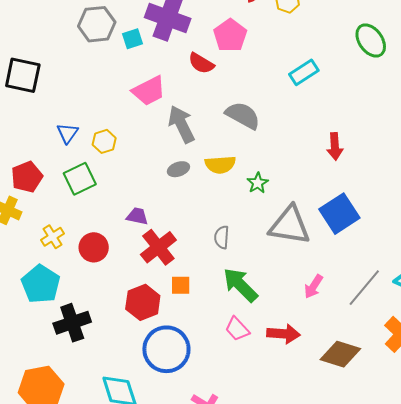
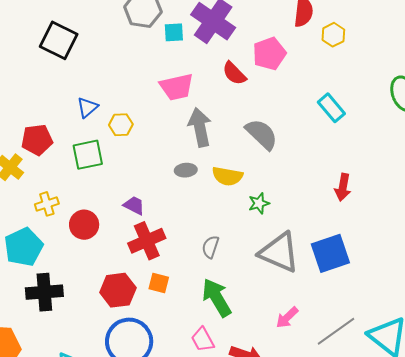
cyan rectangle: (304, 72) -> (331, 108), turned 68

